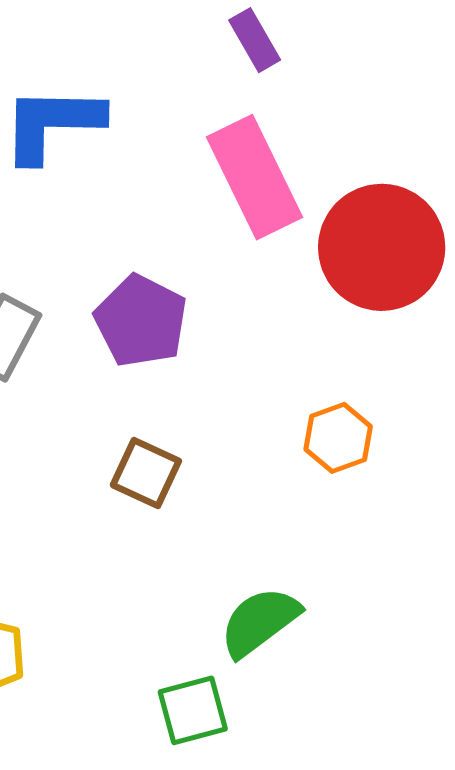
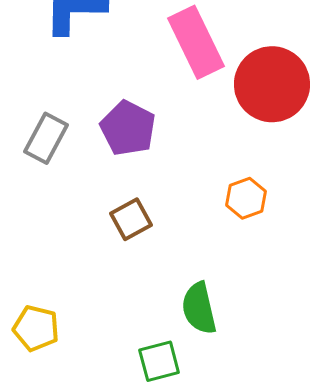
brown square: (146, 473) -> (131, 219), turned 36
green semicircle: (260, 622) -> (199, 308), turned -66

